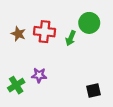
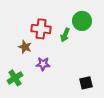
brown star: (18, 34) -> (25, 47), moved
purple star: (39, 75) -> (43, 64), moved

